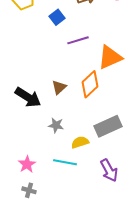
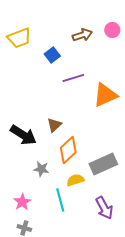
orange diamond: (90, 84) -> (68, 150), moved
gray star: (56, 125) -> (41, 169), moved
cyan line: (65, 162) -> (60, 200), turned 65

